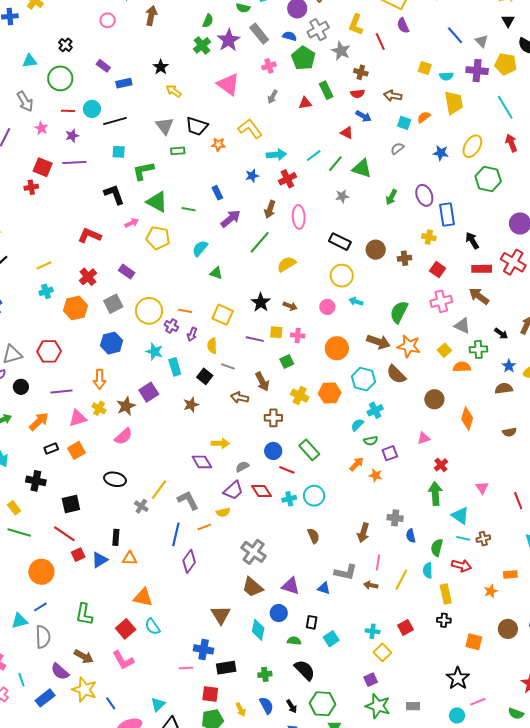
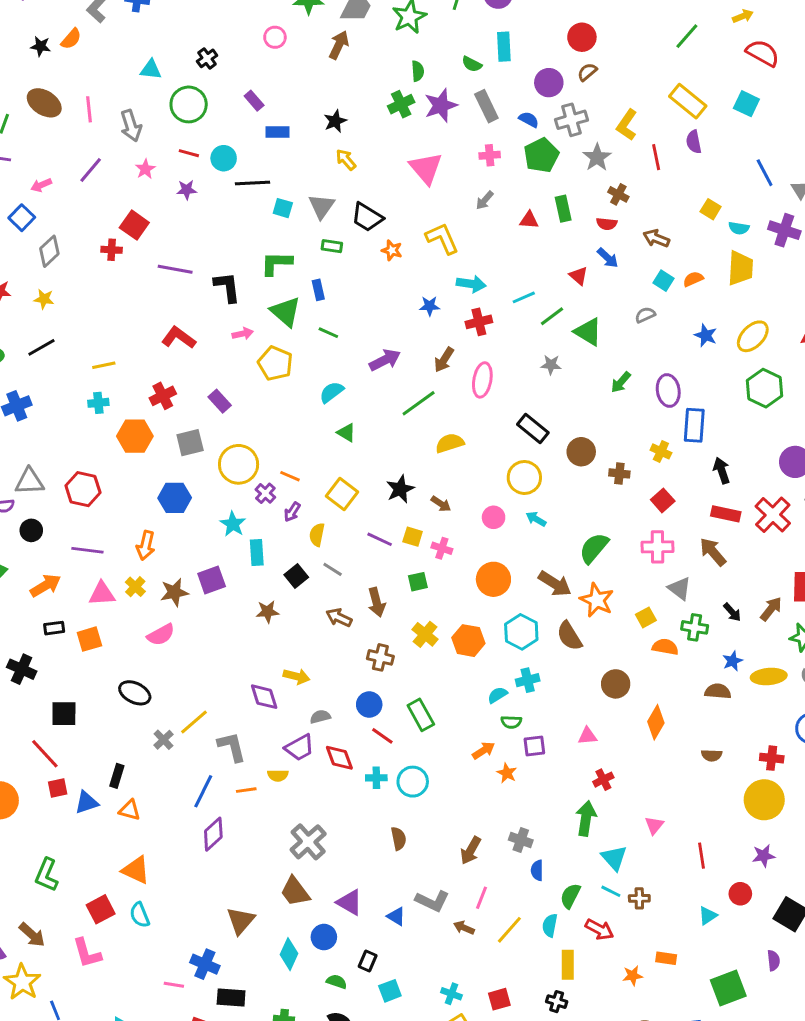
green semicircle: (208, 21) -> (418, 71), turned -40
cyan square: (119, 152) -> (283, 208), moved
purple line: (74, 163) -> (175, 269), moved
blue rectangle: (217, 193) -> (318, 290), moved

